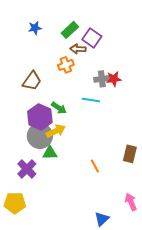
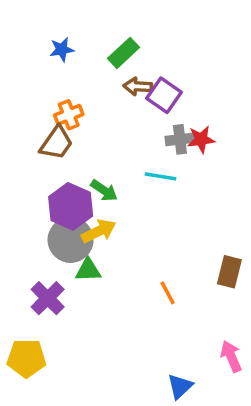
purple square: (92, 38) -> (164, 95), moved
orange cross: (66, 65) -> (69, 115), moved

